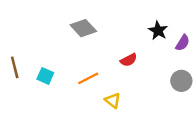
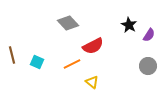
red semicircle: (129, 60) -> (93, 46), moved, size x1.5

